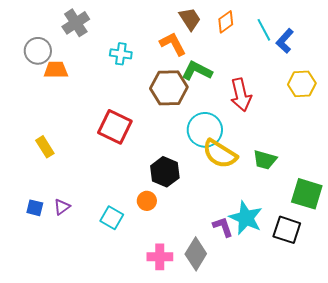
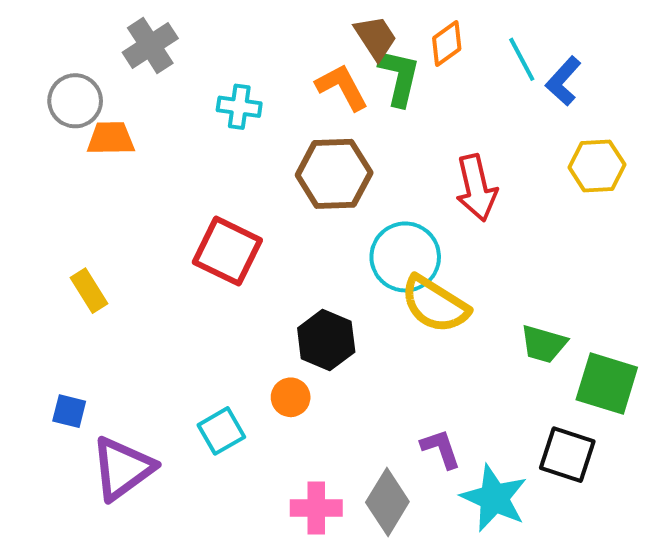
green L-shape: (197, 71) -> (399, 77), moved, turned 76
green trapezoid: (265, 160) -> (544, 344), moved
purple triangle: (62, 207) -> (123, 468), moved, size x2.0
cyan square: (112, 218) -> (221, 431), turned 30
cyan star: (246, 218) -> (494, 498), moved

